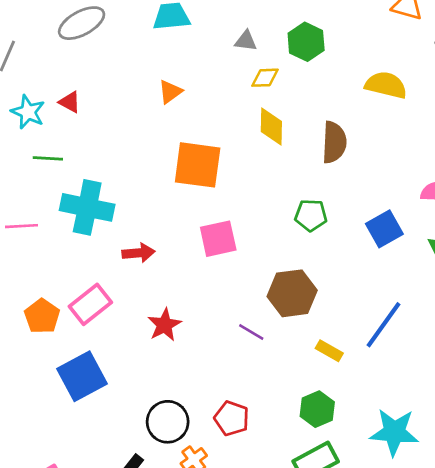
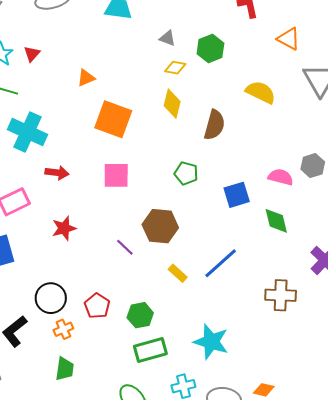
orange triangle: (170, 92) -> (86, 78), moved
red triangle: (70, 102) -> (32, 54), turned 30
green hexagon: (317, 409) -> (140, 315), moved

